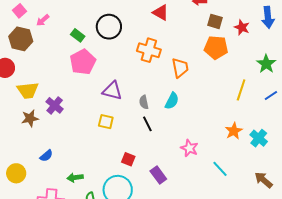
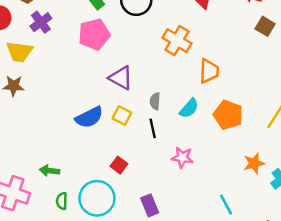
orange pentagon: (216, 47) -> (228, 115), moved
purple cross: (55, 105) -> (41, 22), moved
yellow square: (106, 122) -> (122, 116), moved
pink star: (189, 148) -> (182, 157), moved, turned -30
blue semicircle: (46, 156) -> (89, 117), moved, size x1.6
purple rectangle: (158, 175) -> (150, 205), moved

